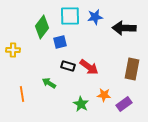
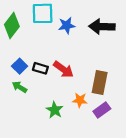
blue star: (95, 17) -> (67, 25), moved
blue square: (60, 42) -> (20, 66), moved, turned -32
brown rectangle: (132, 69) -> (100, 83), moved

